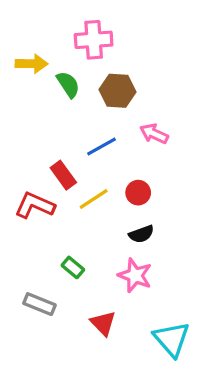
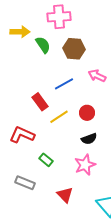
red L-shape: (35, 205) -> (22, 135), moved
pink star: (135, 275) -> (85, 165), turned 30

